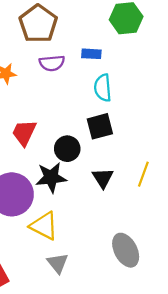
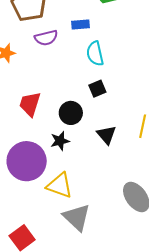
black square: (100, 126) -> (97, 89), size x0.7
black star: (51, 177) -> (60, 141), size x0.7
gray triangle: (58, 263) -> (77, 217), size x1.4

